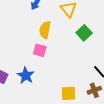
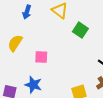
yellow semicircle: (45, 30) -> (15, 43), moved, turned 36

